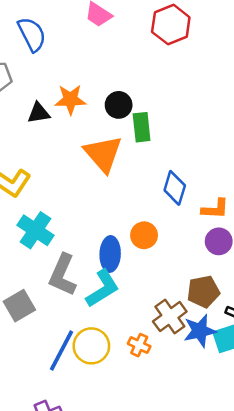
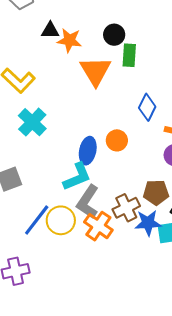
orange star: (70, 100) -> (69, 40), moved
gray L-shape: (63, 275) -> (88, 202), moved
orange cross: (139, 345) -> (98, 226), size x1.6

